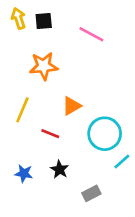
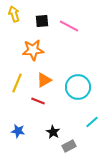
black square: (44, 21) -> (42, 21), moved
orange triangle: (71, 106) -> (44, 80), moved
cyan circle: (105, 134) -> (78, 87), moved
black star: (60, 169) -> (53, 132), moved

